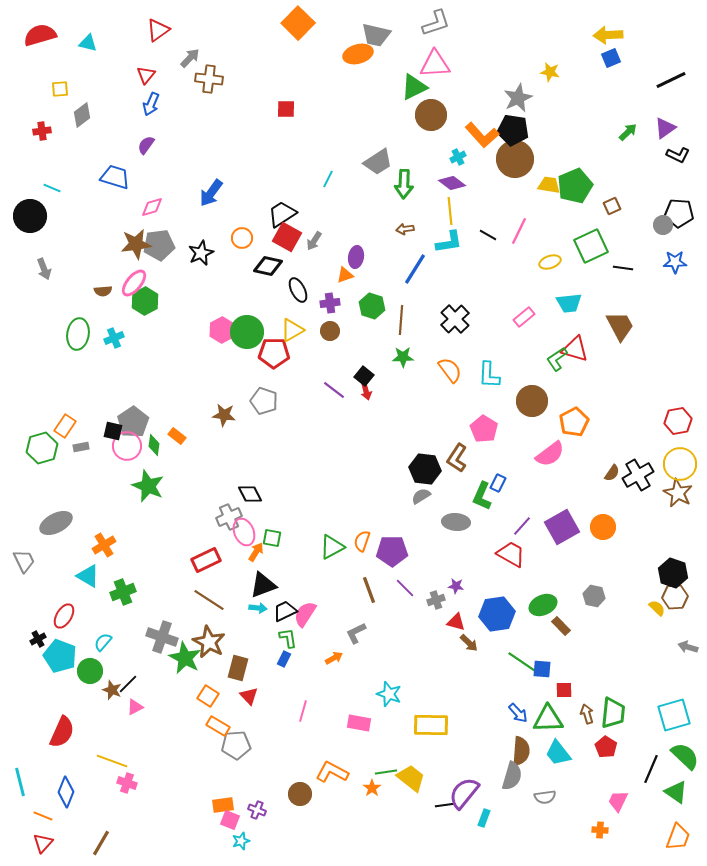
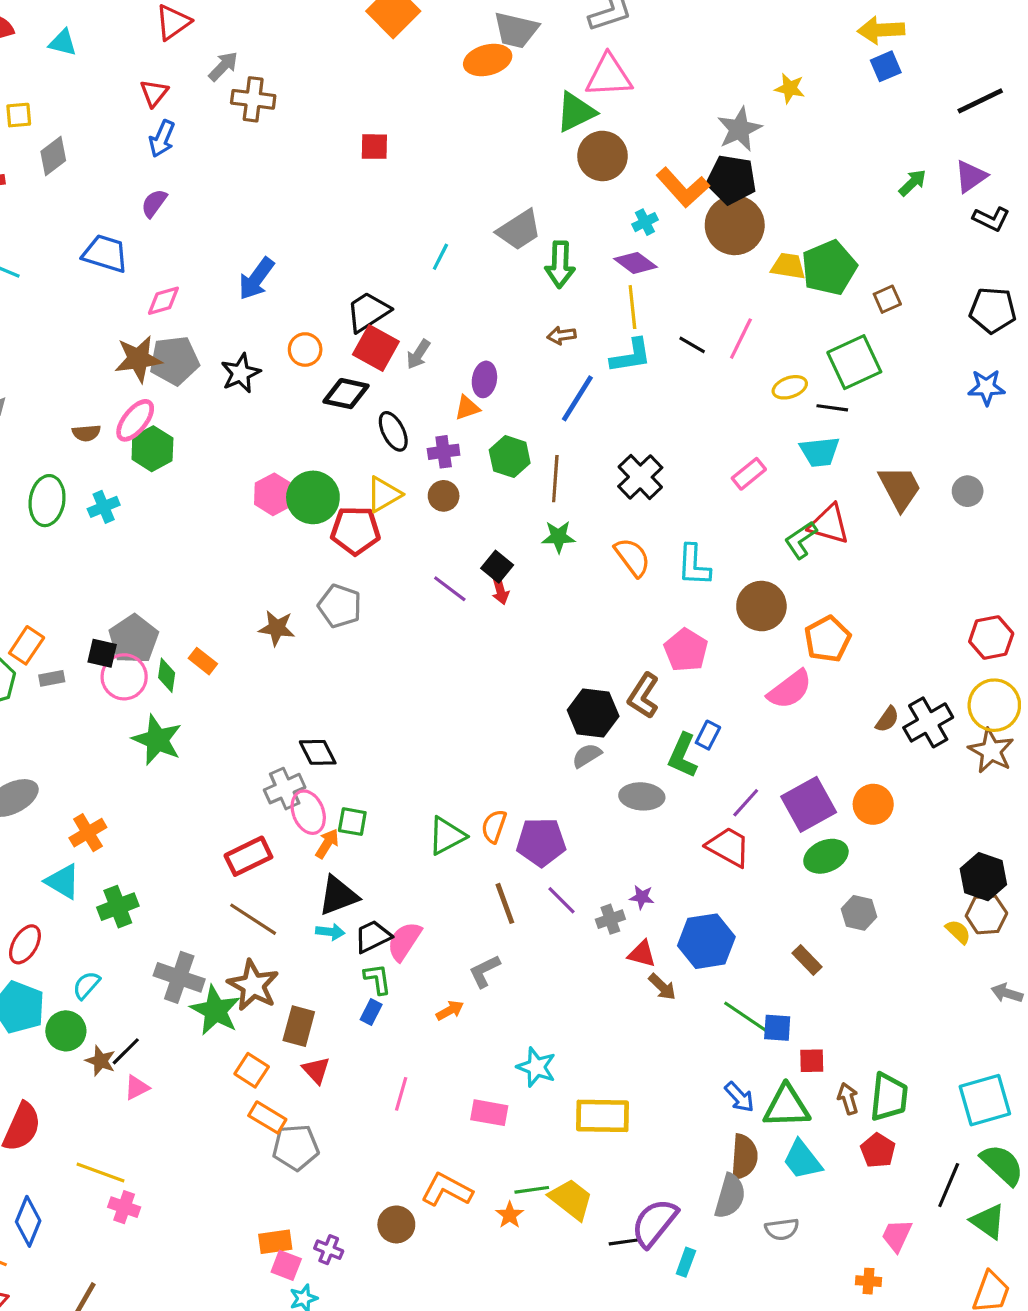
gray circle: (663, 225) -> (968, 491), moved
black line: (623, 268) -> (832, 408), moved
green ellipse: (543, 605) -> (826, 856), moved

